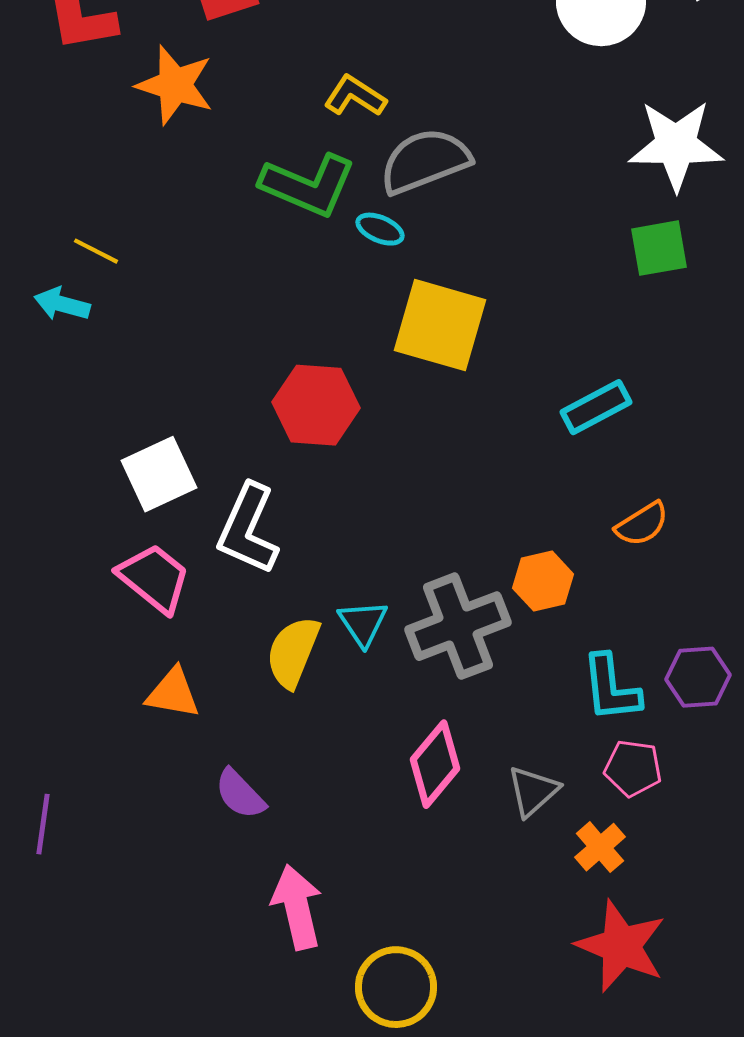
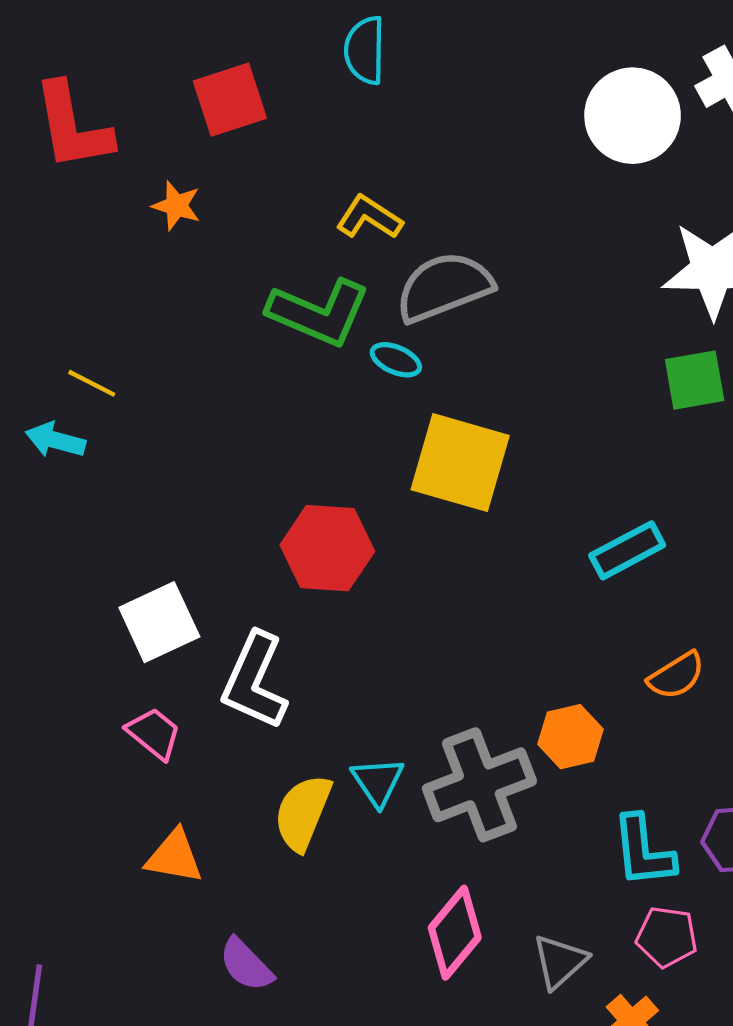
orange star: (175, 85) -> (176, 206), size x0.6
pink trapezoid: (154, 578) -> (154, 733), size x0.7

